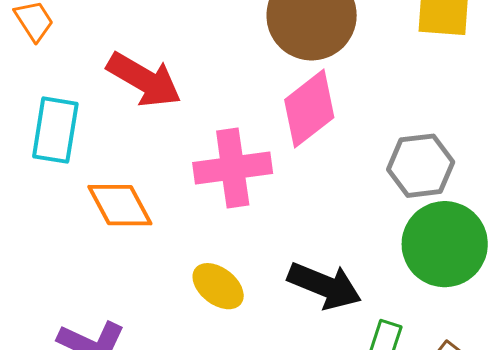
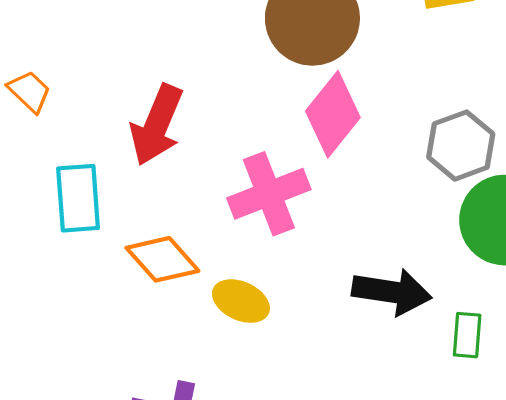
red arrow: (144, 80) -> (157, 125), turned 96
yellow ellipse: (218, 286) -> (241, 301), moved

